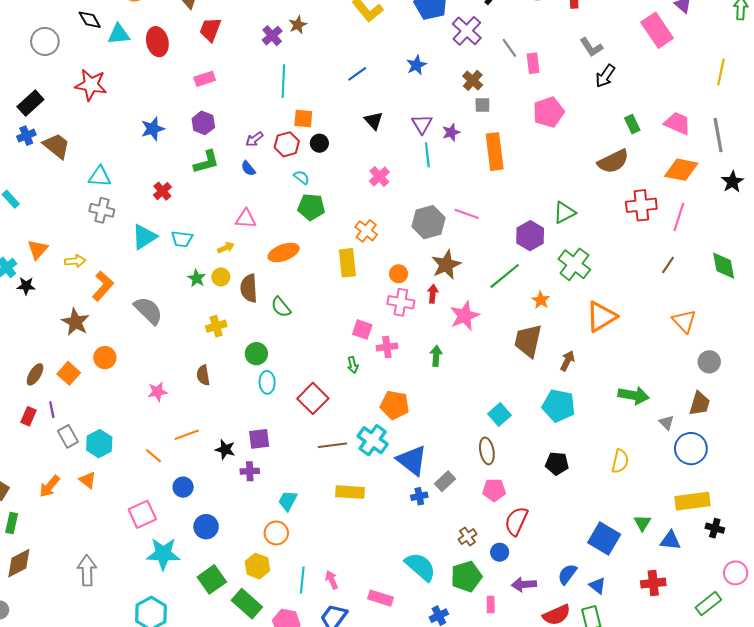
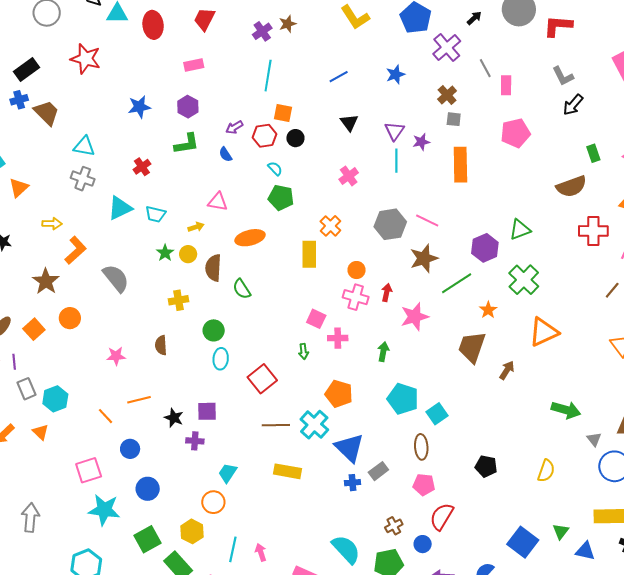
orange triangle: (38, 249) -> (19, 188), moved
brown star: (446, 265) -> (424, 258), moved
cyan pentagon: (559, 406) -> (403, 399), moved

